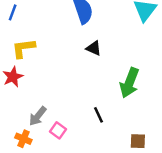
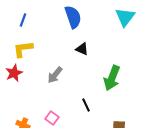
blue line: (13, 12) -> (23, 20), moved
gray arrow: (38, 116) -> (55, 75), moved

